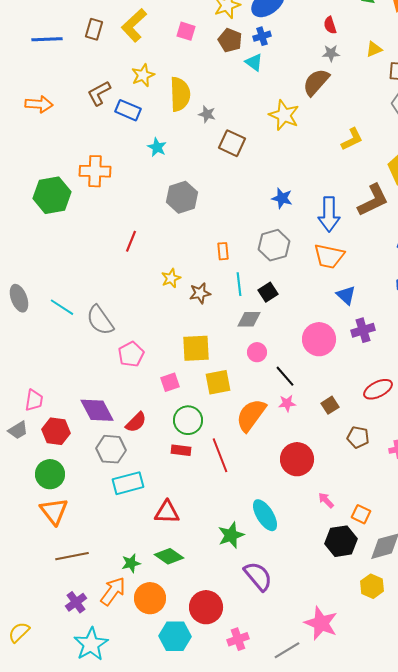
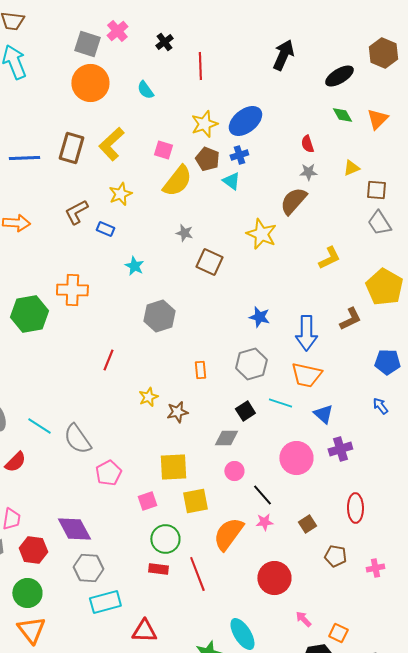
brown rectangle: (94, 29) -> (71, 148), size x1.4
yellow semicircle: (180, 94) -> (177, 181), moved, turned 40
blue rectangle: (128, 110) -> (105, 229), size x0.7
brown L-shape: (373, 200) -> (350, 319), size x0.7
cyan line: (239, 284) -> (280, 403), moved, turned -65
red ellipse: (378, 389) -> (355, 508), turned -64
red semicircle: (136, 422) -> (15, 462), moved

